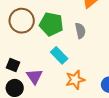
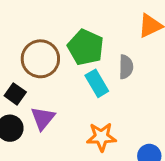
brown circle: (22, 21) -> (40, 59), moved
cyan rectangle: (59, 55) -> (97, 83), moved

